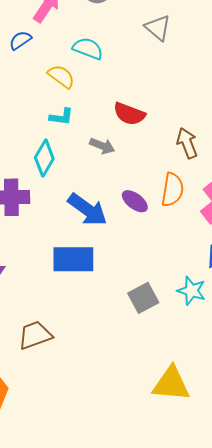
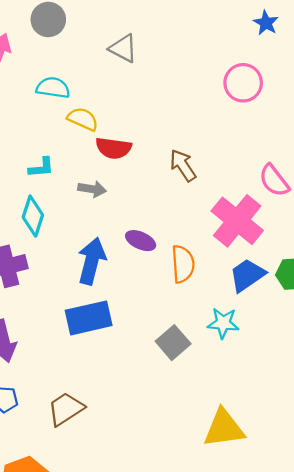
yellow semicircle: (61, 76) -> (83, 119), moved
orange semicircle: (172, 190) -> (183, 264), moved
blue arrow: (87, 210) -> (92, 261), turned -99

